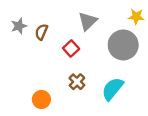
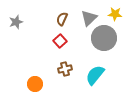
gray triangle: (88, 21) -> (89, 18), moved
brown semicircle: (41, 32) -> (62, 19), moved
brown cross: (77, 82) -> (65, 69), turned 32

